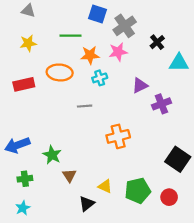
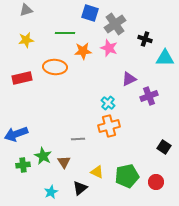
gray triangle: (28, 11) -> (26, 10), turned -32
black cross: (157, 42) -> (145, 39), turned -32
pink star: (118, 52) -> (109, 48), turned 30
cyan cross: (100, 78) -> (108, 103), moved, turned -32
gray line: (85, 106) -> (78, 139), moved
green star: (52, 155) -> (43, 156), moved
black square: (178, 159) -> (164, 147), size x0.6
cyan star: (23, 208) -> (51, 192), moved

